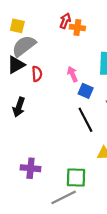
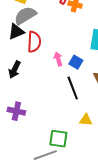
red semicircle: (37, 74) -> (34, 42), size x1.5
pink arrow: (72, 74) -> (58, 59), moved
purple cross: (31, 168) -> (16, 111), moved

